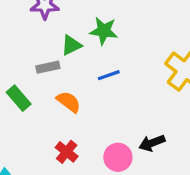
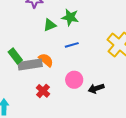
gray rectangle: (48, 67) -> (30, 64), moved, size x1.6
pink circle: (118, 157) -> (74, 80), moved

